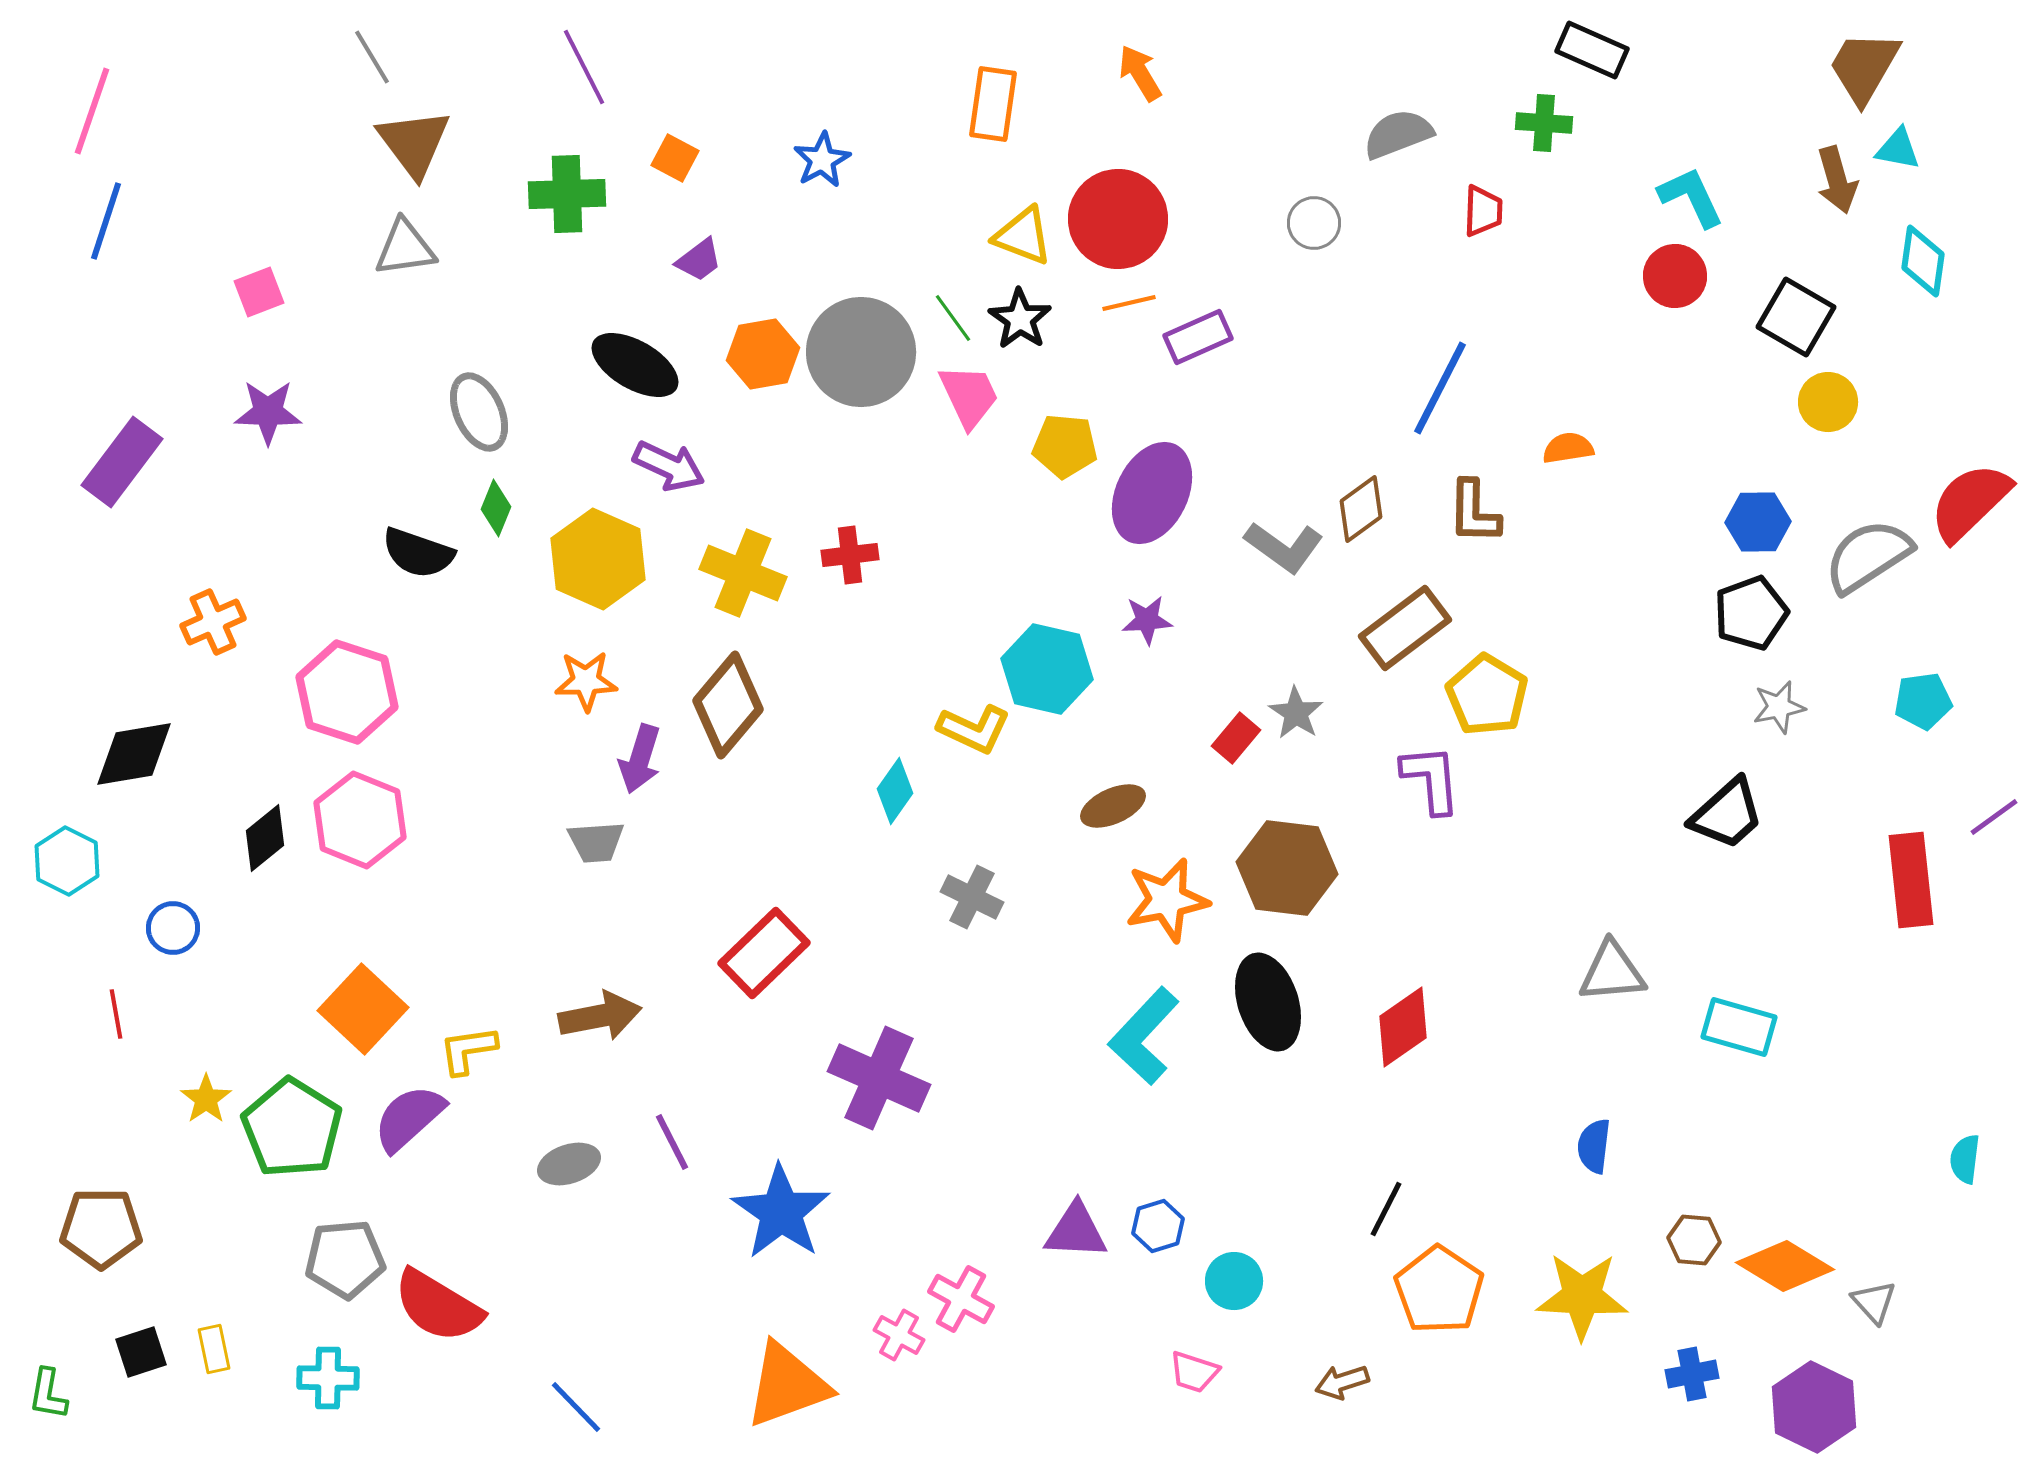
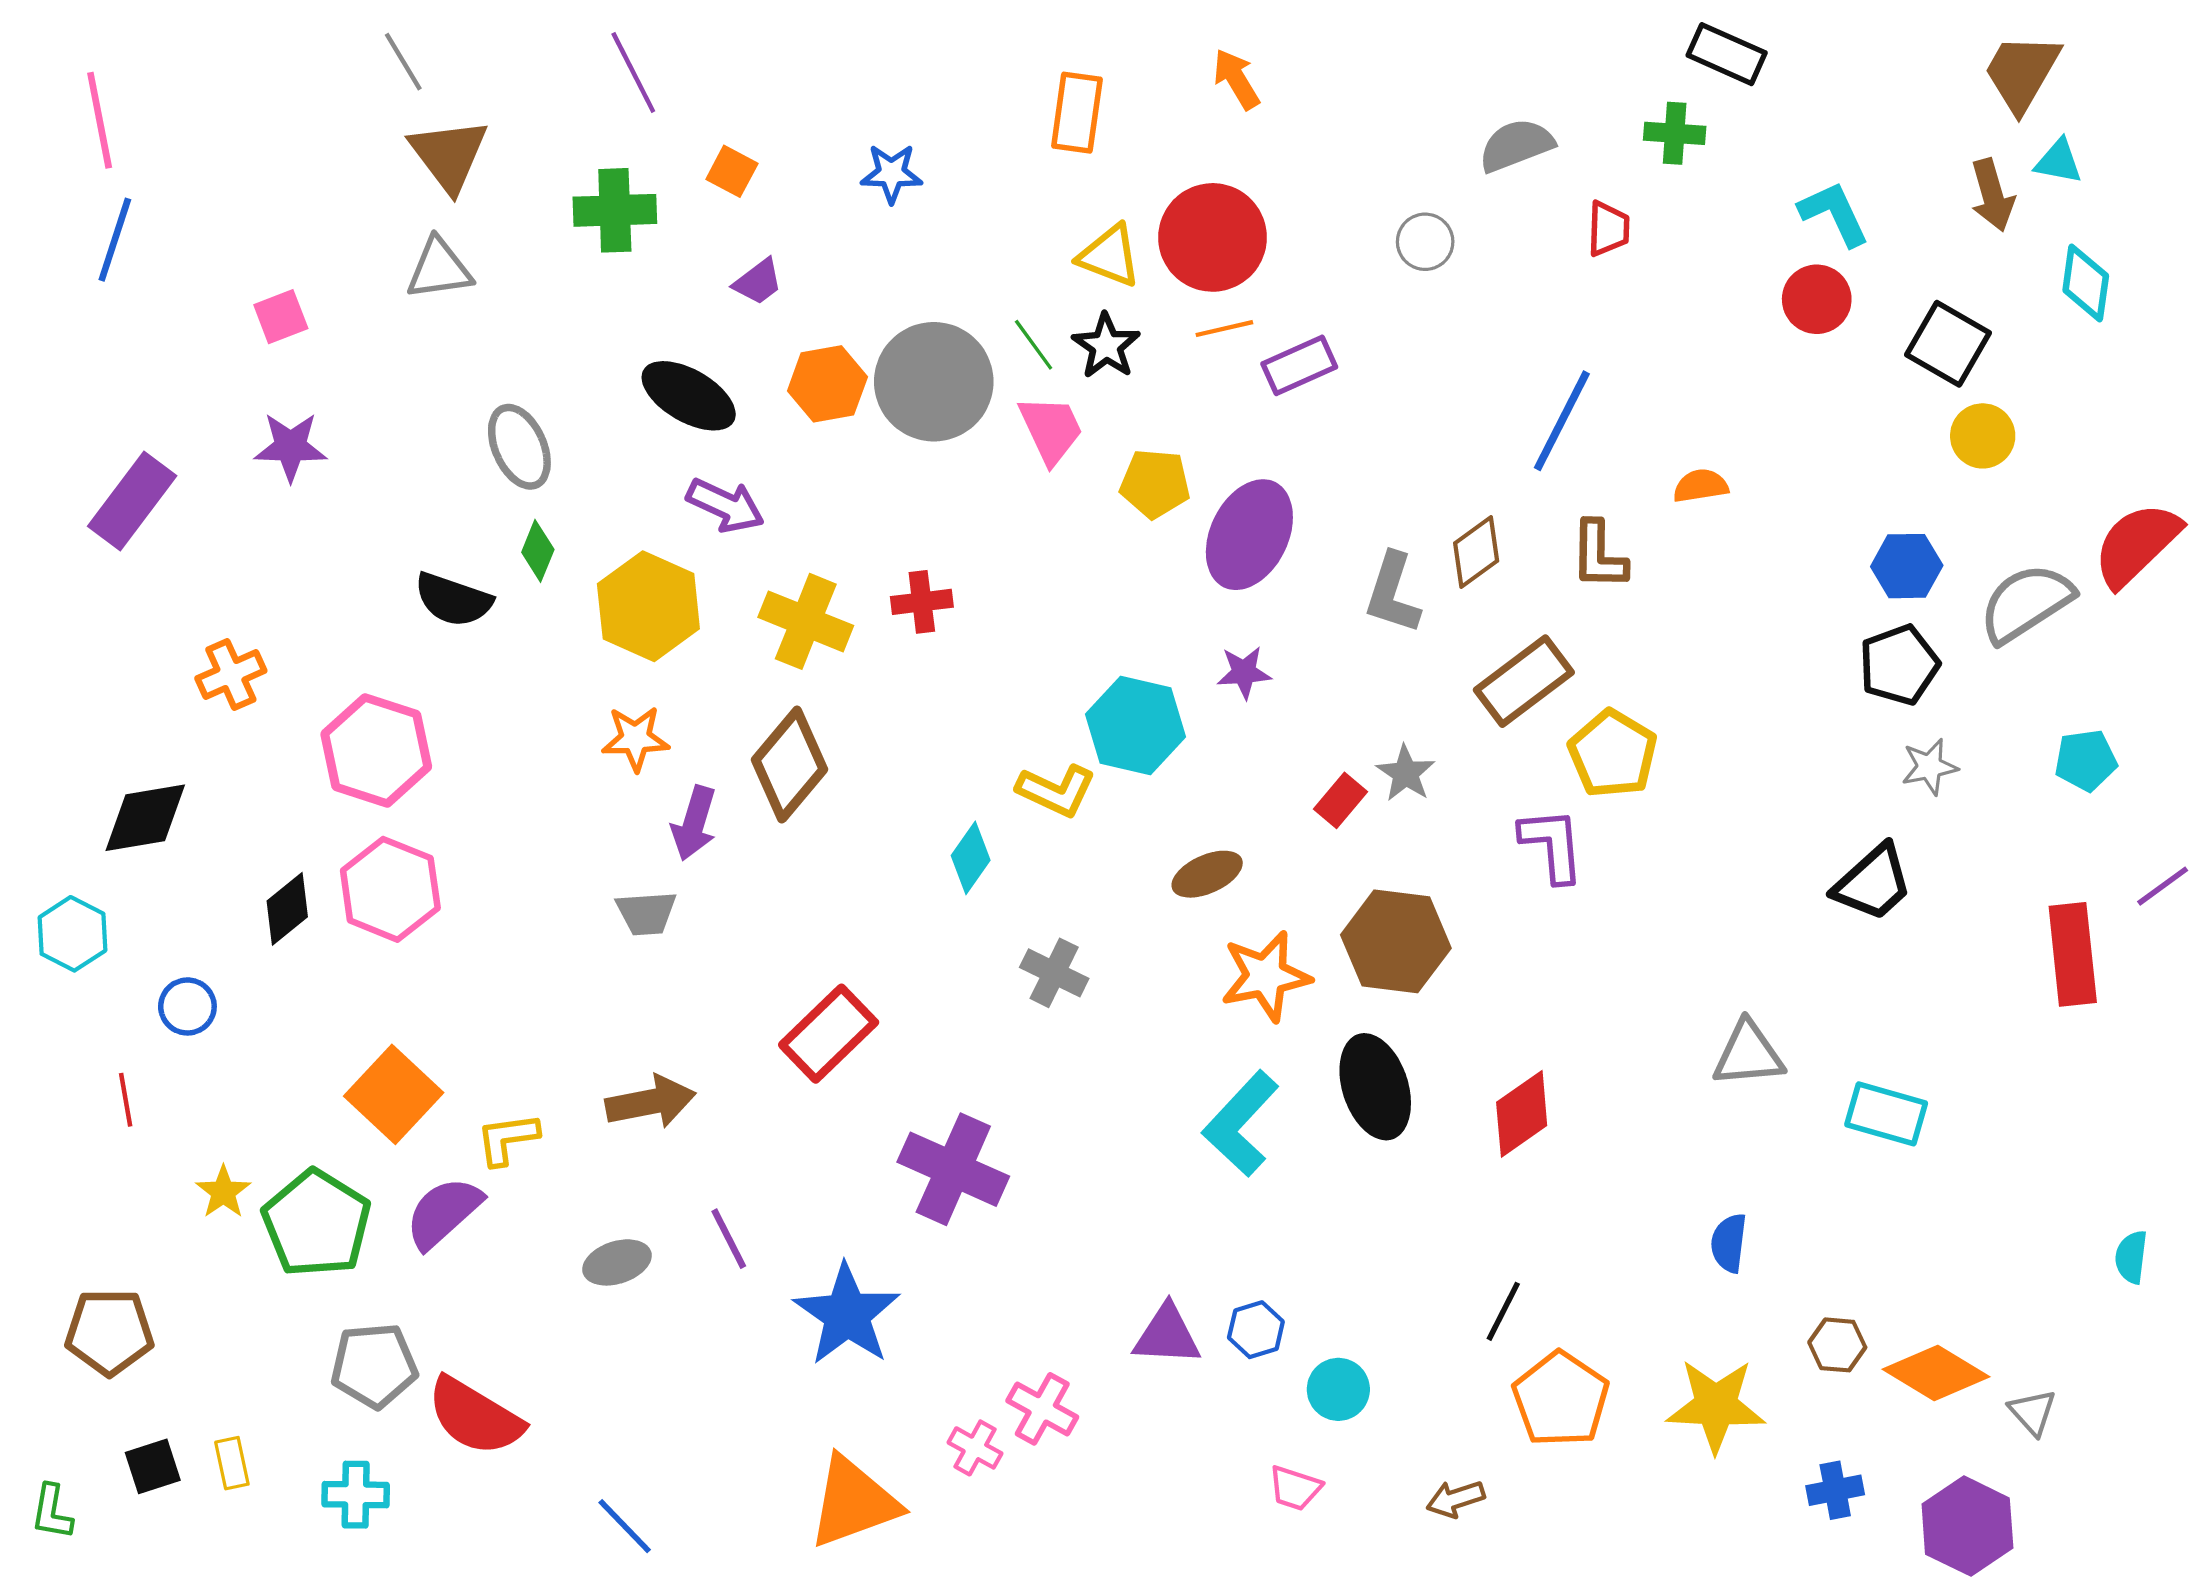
pink line: (92, 111) -> (100, 120), turned -30
blue star: (822, 160) -> (891, 173), turned 30
gray L-shape: (1284, 547) -> (1393, 593), turned 72

